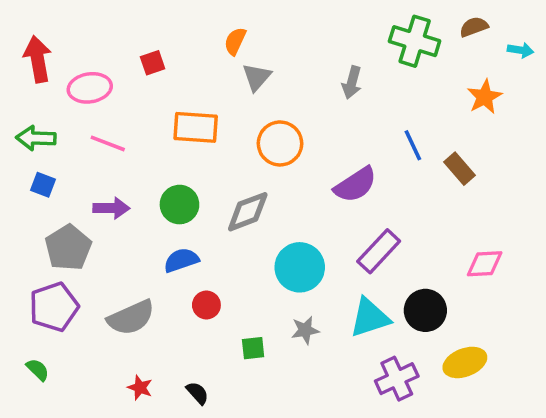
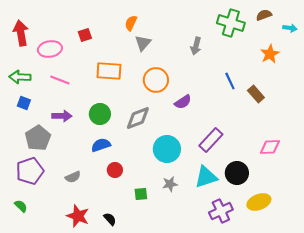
purple semicircle: (355, 185) -> (183, 102), moved, size x0.7
gray semicircle: (131, 318) -> (73, 177), size x0.6
red star: (140, 388) -> (78, 216), size x1.6

